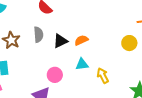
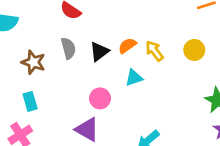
yellow circle: (129, 43) -> (194, 50), moved
yellow arrow: (103, 76) -> (154, 51), moved

